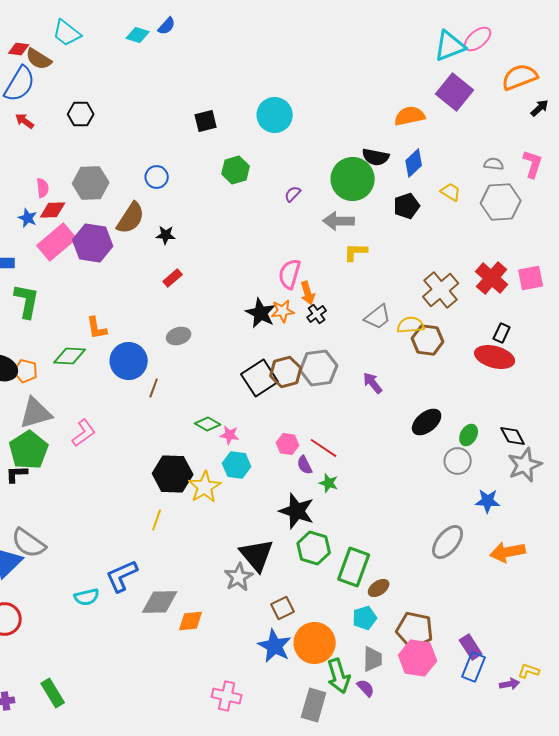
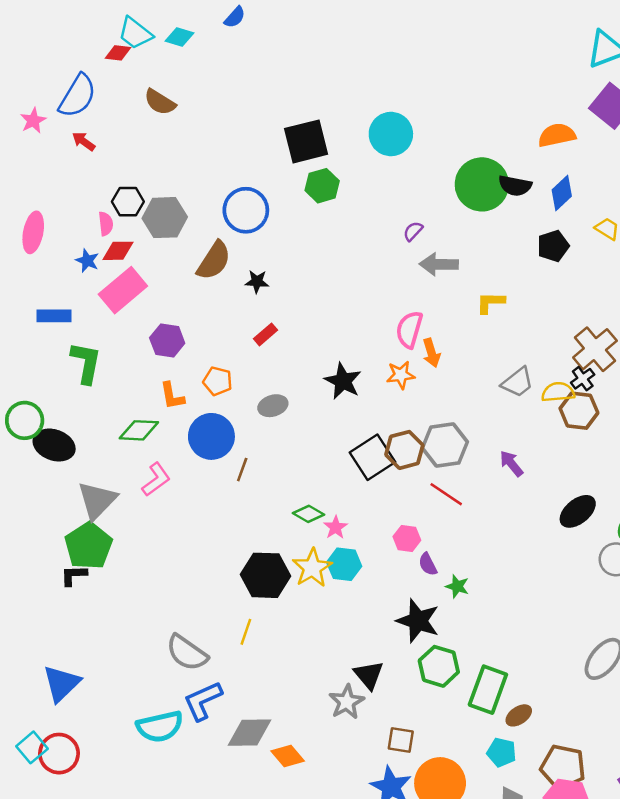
blue semicircle: (167, 26) -> (235, 17), moved
cyan diamond: (138, 35) -> (179, 37), moved
red diamond: (19, 49) -> (118, 53), moved
brown semicircle: (39, 59) -> (160, 102), moved
black hexagon: (81, 114) -> (128, 202), moved
black square: (206, 121) -> (306, 141), size x1.6
green hexagon: (236, 170) -> (322, 186), moved
blue circle: (157, 177) -> (246, 210), size x1.6
green circle: (353, 179) -> (482, 184), moved
gray arrow: (339, 221) -> (439, 264), moved
purple hexagon: (93, 243) -> (167, 341), moved, size x0.7
black star: (261, 313) -> (343, 381), moved
black cross: (317, 314) -> (583, 379), moved
orange pentagon: (26, 371) -> (218, 381), moved
gray triangle: (36, 413) -> (97, 500), turned -30
pink L-shape: (84, 433) -> (156, 479), moved
pink star: (230, 435) -> (336, 527), turned 30
red line: (324, 448) -> (446, 494), moved
yellow star: (205, 487) -> (312, 568), moved
gray semicircle: (29, 543) -> (187, 653), moved
black triangle: (257, 555) -> (369, 675), size x0.7
cyan semicircle: (87, 597) -> (160, 727), size x1.5
brown square: (283, 608) -> (401, 740), turned 35
cyan pentagon: (365, 618) -> (502, 752), turned 30
orange diamond: (191, 621) -> (288, 756), turned 56

